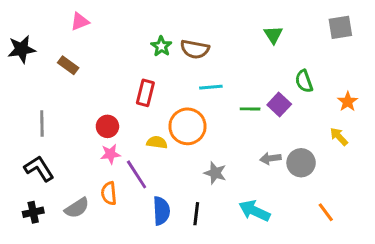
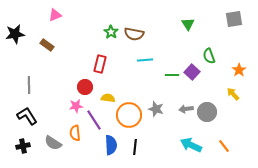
red circle: (107, 126) -> (85, 87), moved
orange circle: (188, 126) -> (129, 115), moved
gray star: (215, 173) -> (156, 109), moved
gray semicircle: (77, 208) -> (53, 143), turned 66
cyan arrow: (254, 211) -> (191, 145), moved

